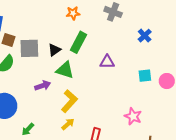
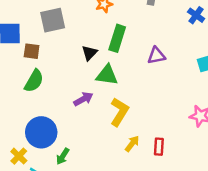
gray square: (29, 48) -> (53, 20), moved
yellow arrow: (68, 124) -> (132, 144), moved
green arrow: (28, 129) -> (63, 156), moved

